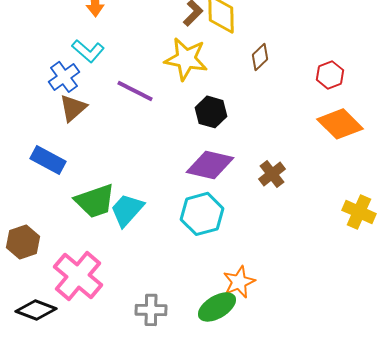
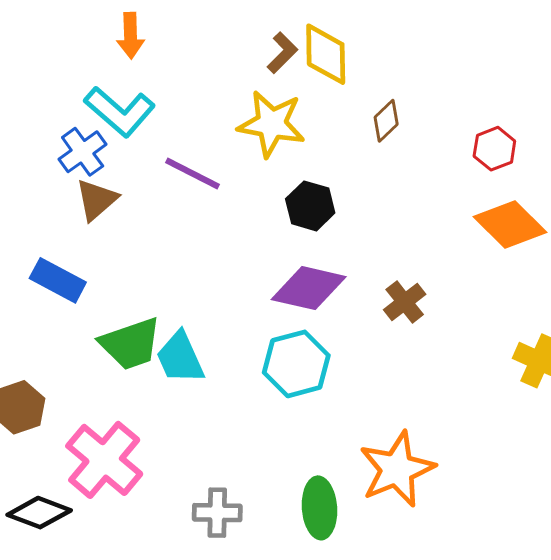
cyan L-shape: (88, 51) -> (120, 111), size x1.4
cyan trapezoid: (127, 210) -> (180, 358), turned -66
orange star: (239, 282) -> (397, 469), moved, size x1.5
green ellipse: (217, 307) -> (319, 508), turned -63

